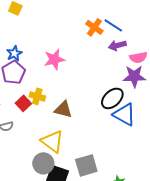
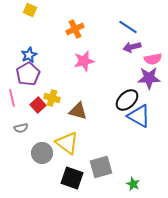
orange cross: (94, 27) -> (75, 29), moved, turned 30
pink star: (54, 59) -> (84, 61), moved
gray circle: (43, 163) -> (42, 153), moved

